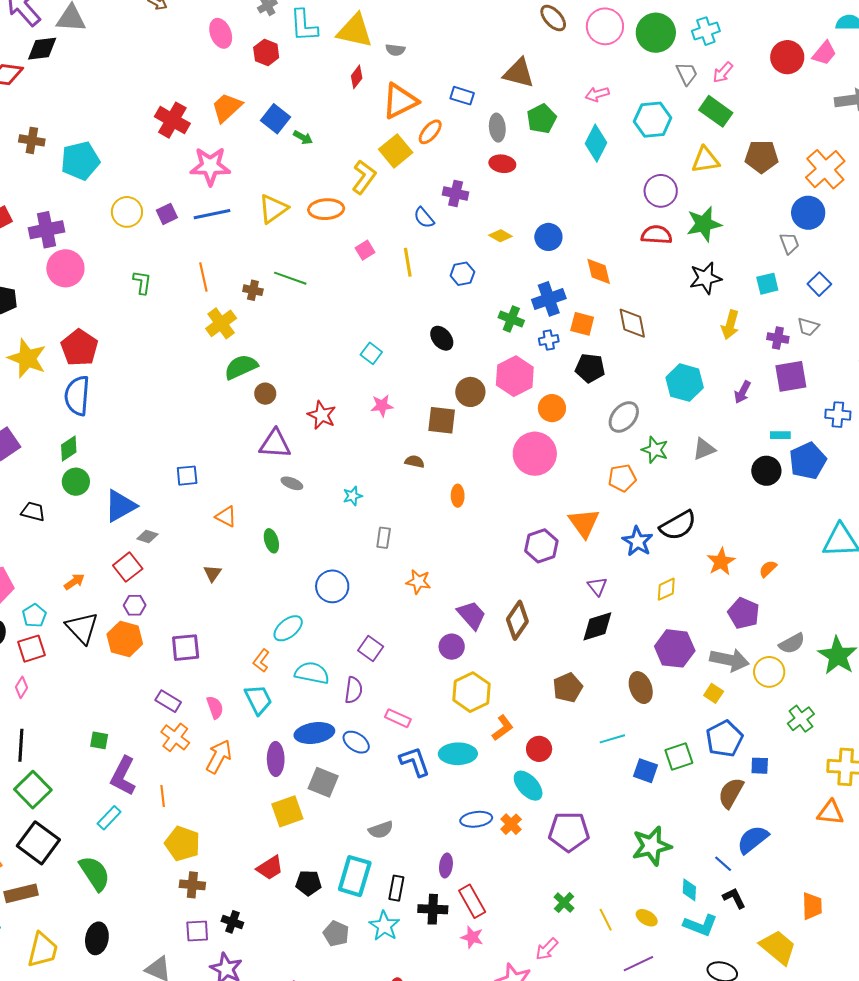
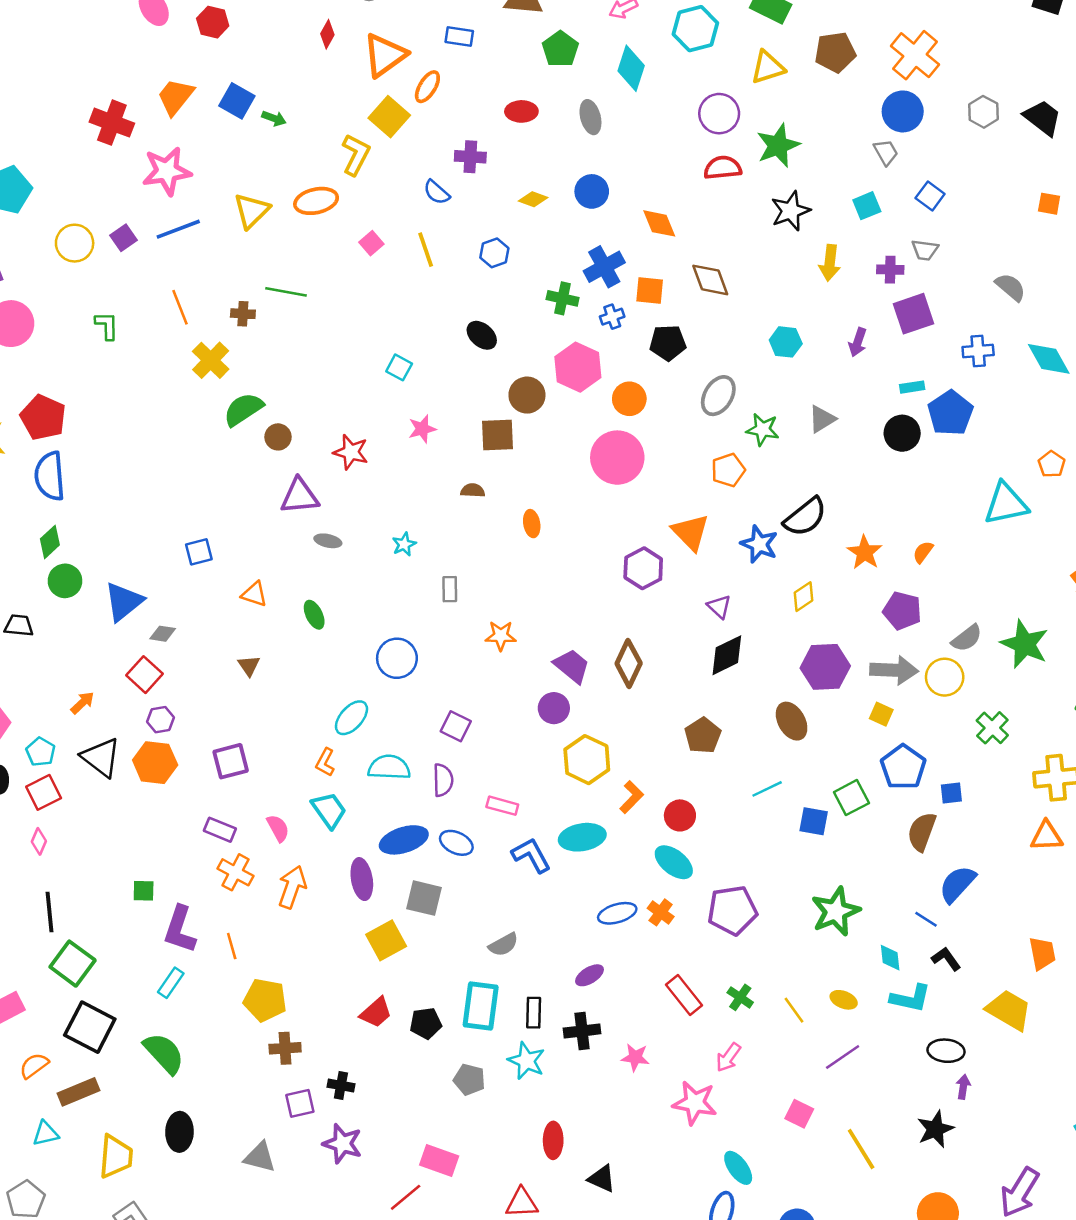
gray ellipse: (497, 128) -> (590, 117), moved
cyan hexagon: (685, 383) -> (786, 342), size x0.7
purple ellipse: (446, 865) -> (590, 975), turned 60
red rectangle: (472, 901) -> (684, 995), moved

